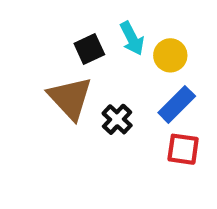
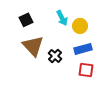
black square: (89, 49) -> (26, 20), moved
blue rectangle: (177, 104) -> (83, 49), turned 30

